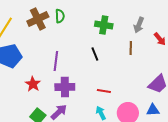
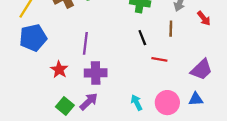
black line: (95, 54) -> (142, 38), moved
red line: (104, 91) -> (159, 59), moved

